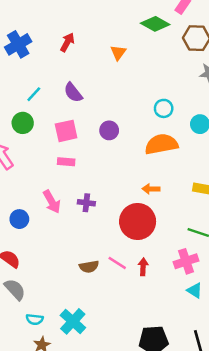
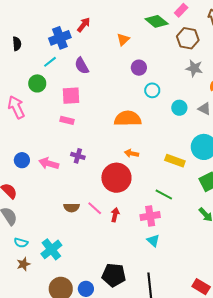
blue cross: (18, 44) -> (60, 38), moved
purple circle: (109, 130) -> (139, 68), moved
orange semicircle: (161, 144) -> (128, 119), moved
pink arrow: (52, 202) -> (49, 163), moved, turned 126

